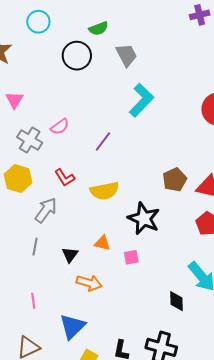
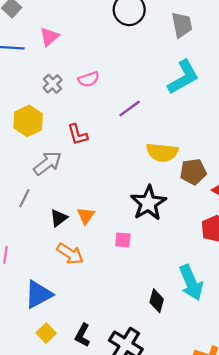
gray cross: (30, 140) -> (53, 84), size x0.7
yellow semicircle: (104, 191) -> (162, 152), moved
orange triangle: (102, 243) -> (86, 216), moved, turned 36

